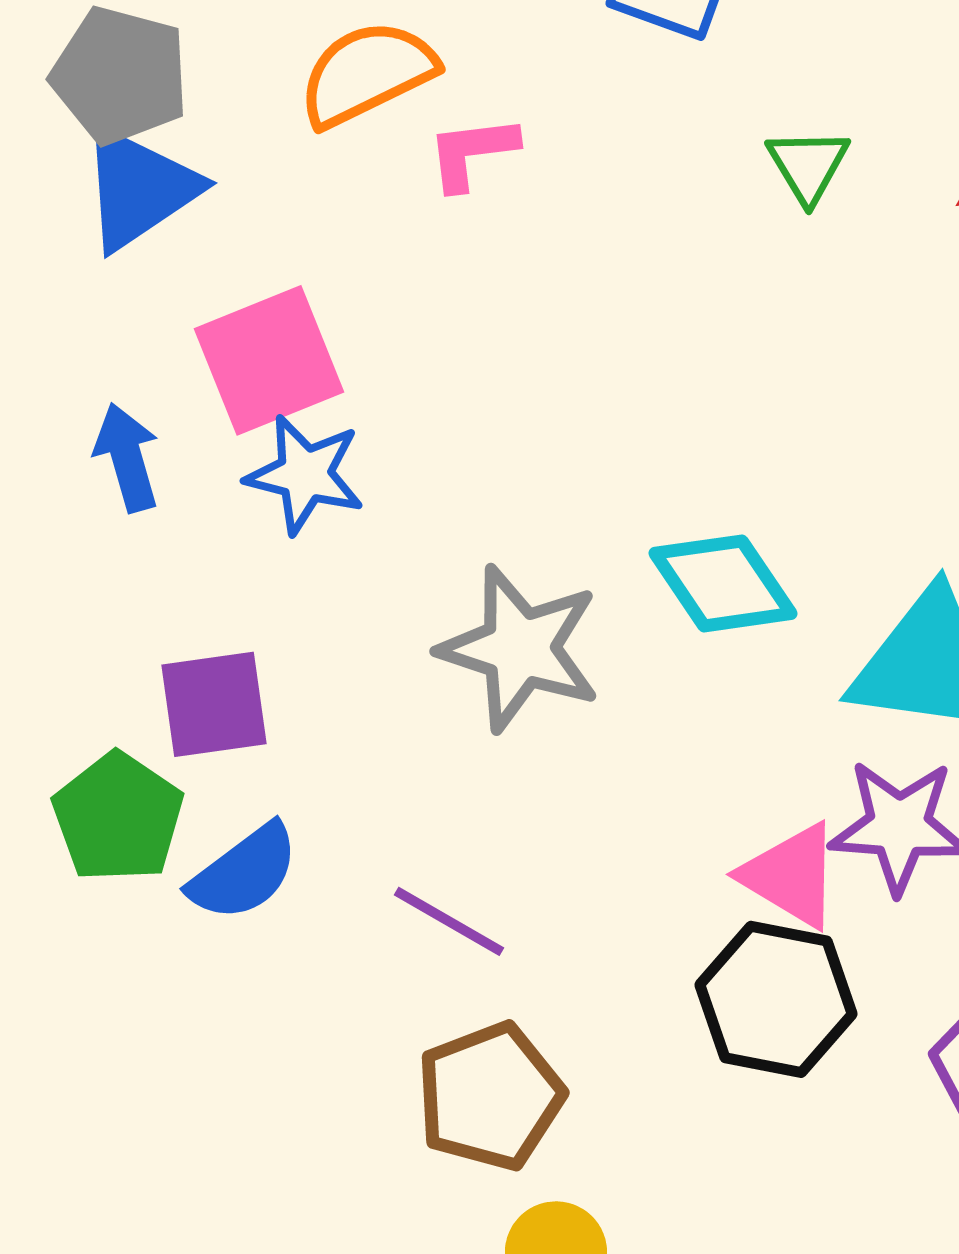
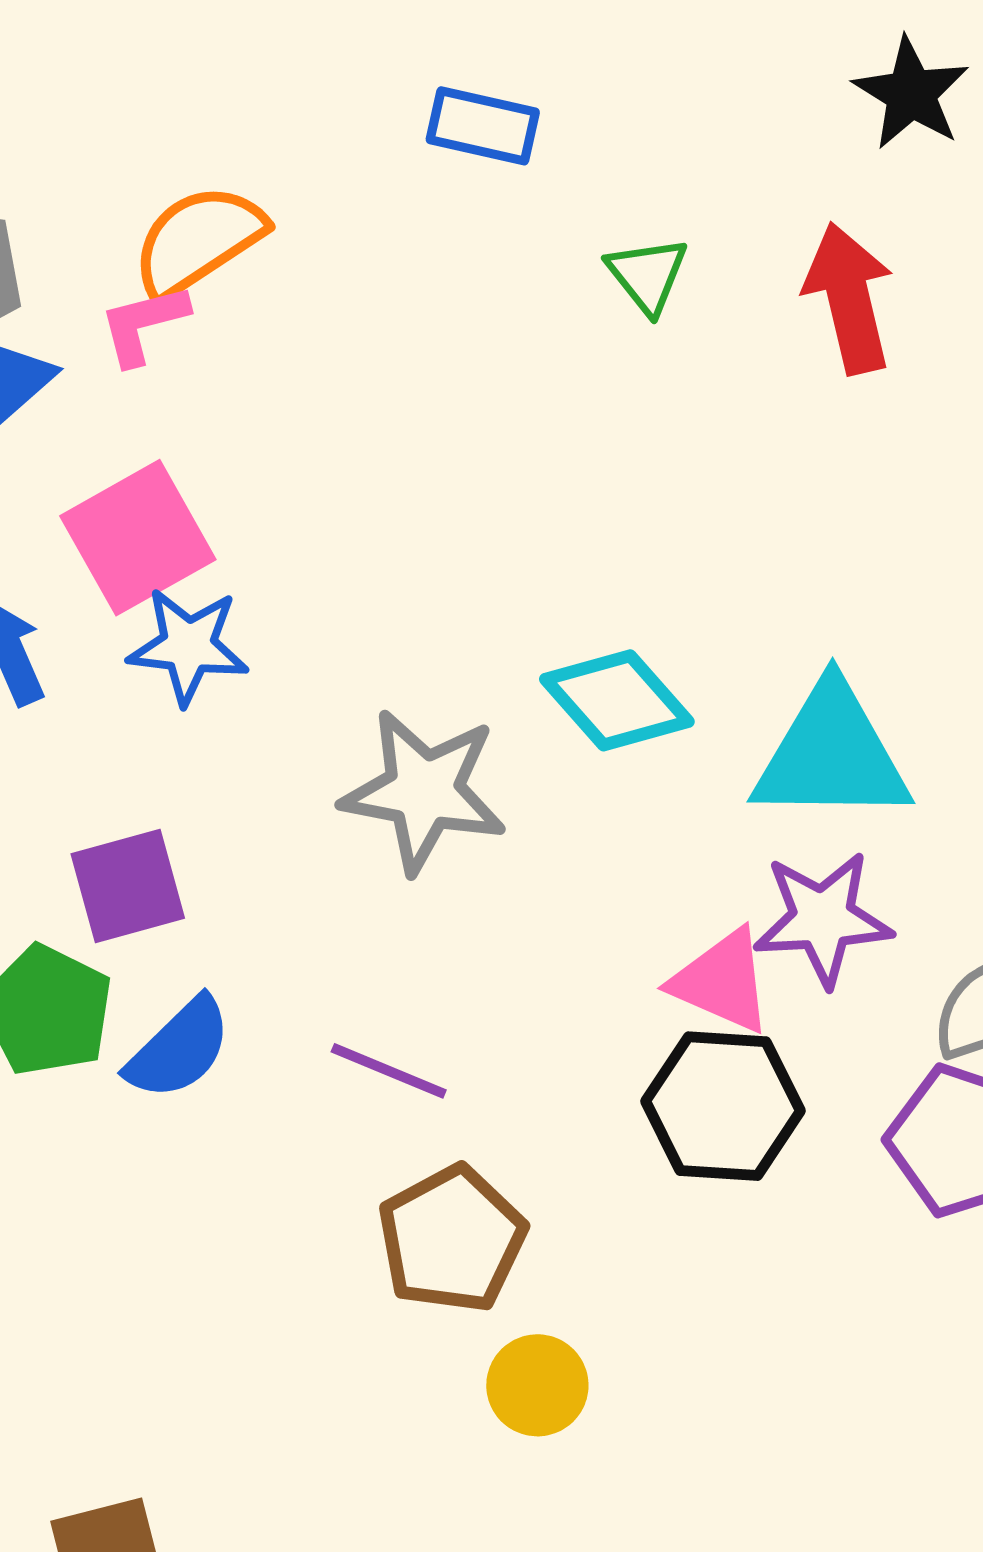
pink L-shape: (472, 152) -> (143, 324), moved

